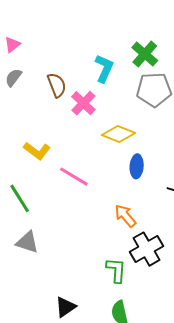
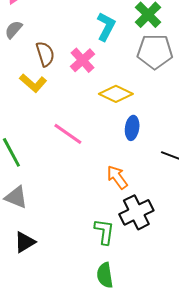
brown semicircle: (57, 85) -> (45, 54), moved
yellow L-shape: (37, 151) -> (33, 83), moved
black triangle: (65, 307) -> (25, 242), moved

